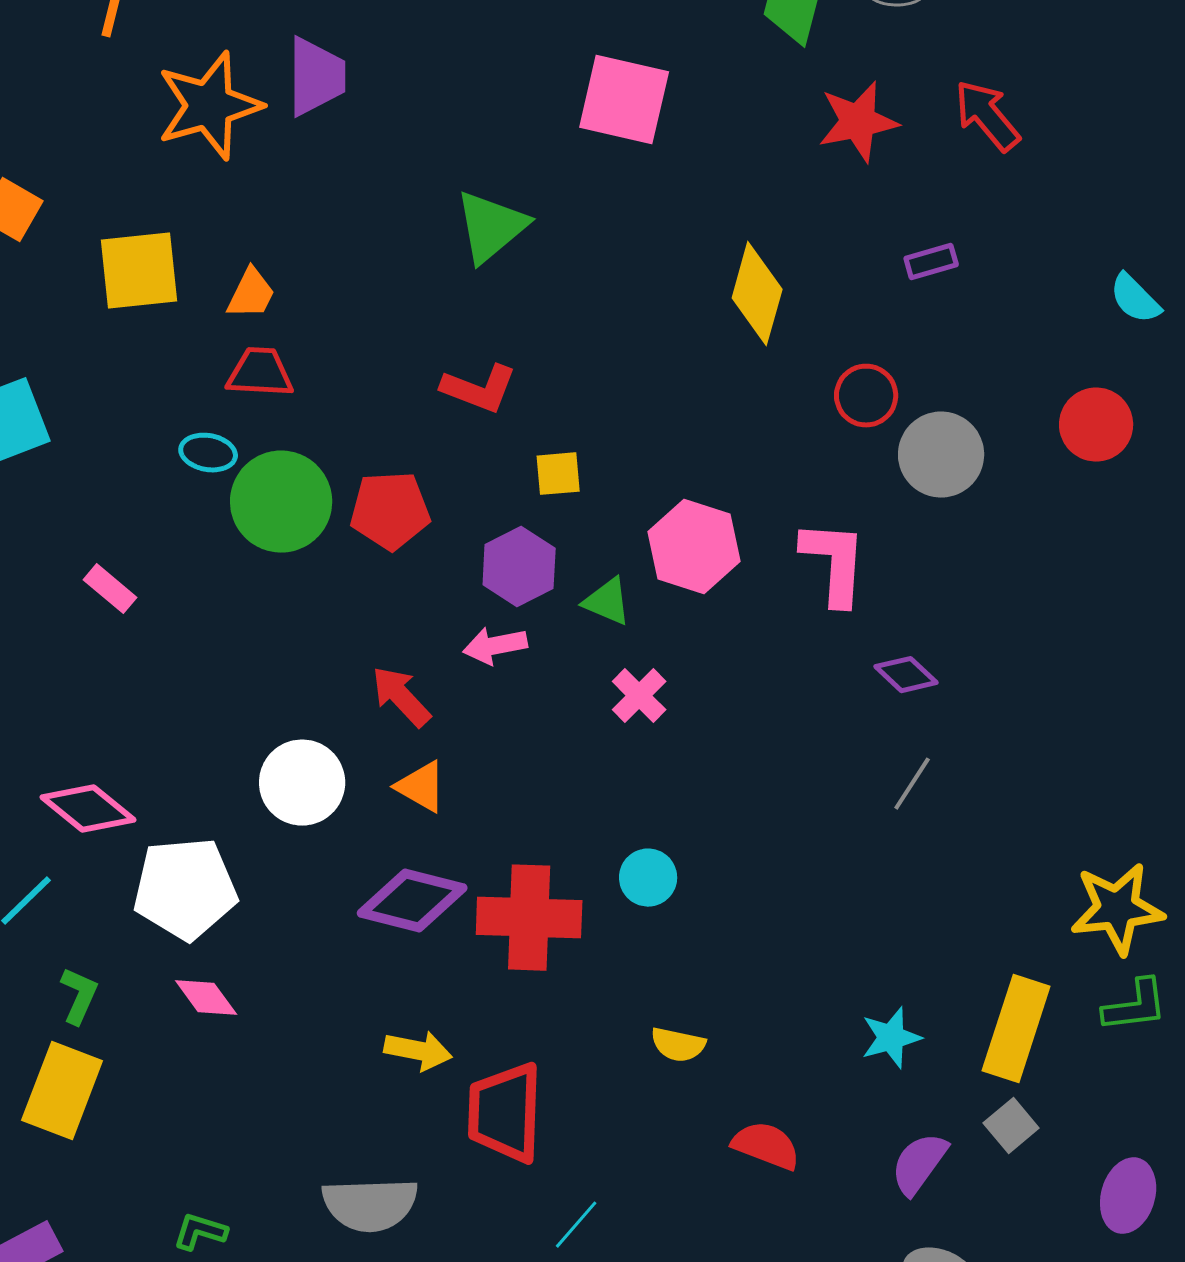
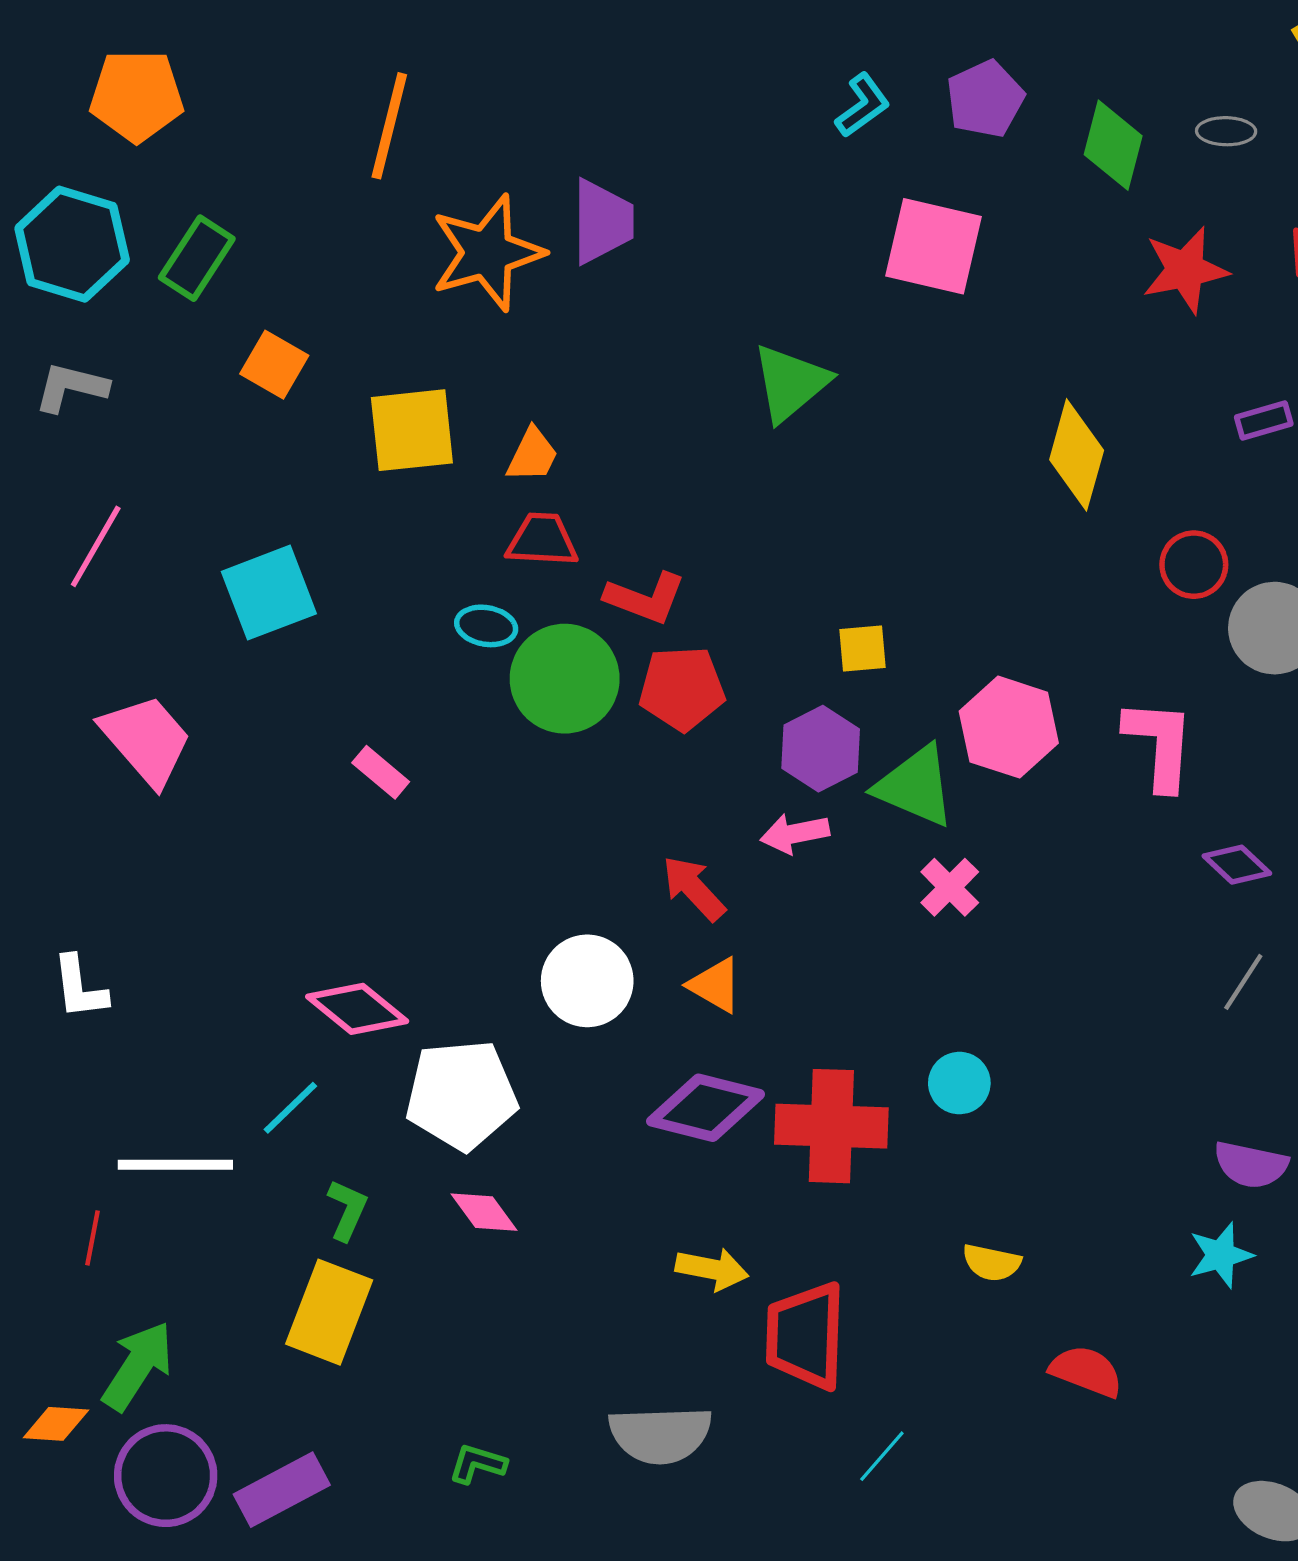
red L-shape: (479, 389) -> (645, 598), moved
green triangle: (607, 602) -> (915, 786), size x1.6
purple semicircle: (919, 1164) -> (1251, 1165), moved, turned -114

